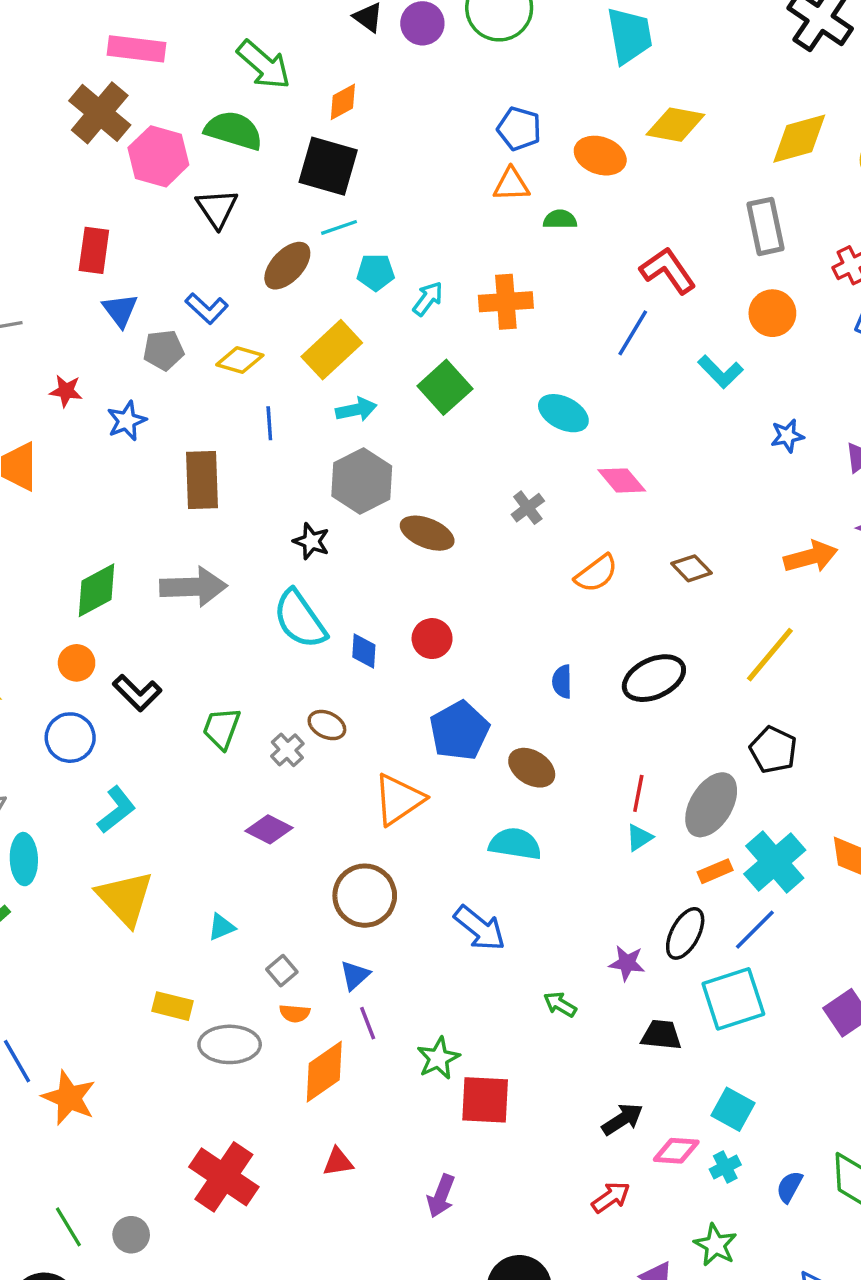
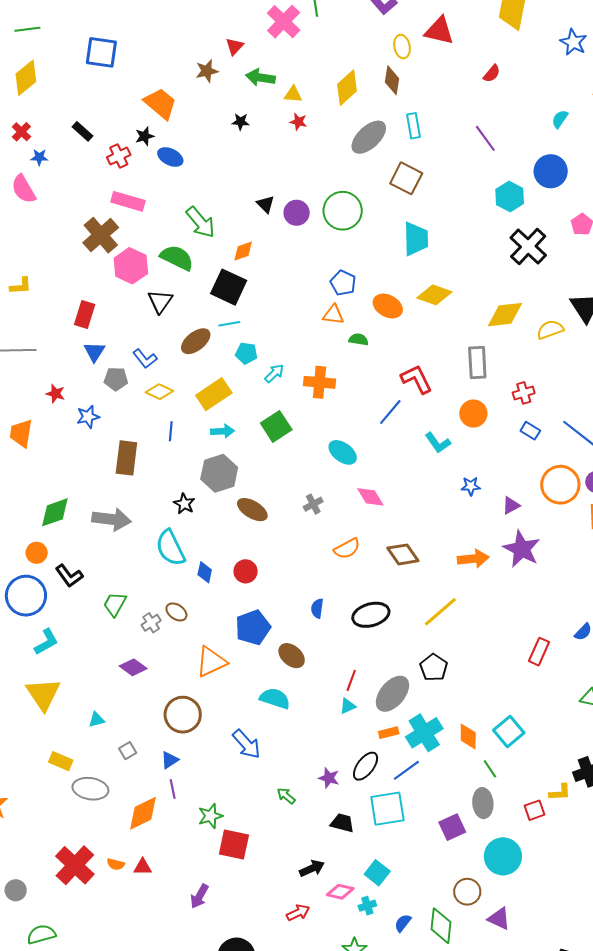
brown diamond: (692, 568) -> (403, 554), size x1.4
blue circle: (70, 738) -> (26, 596), size x1.4
orange semicircle: (295, 1013) -> (116, 864), moved

